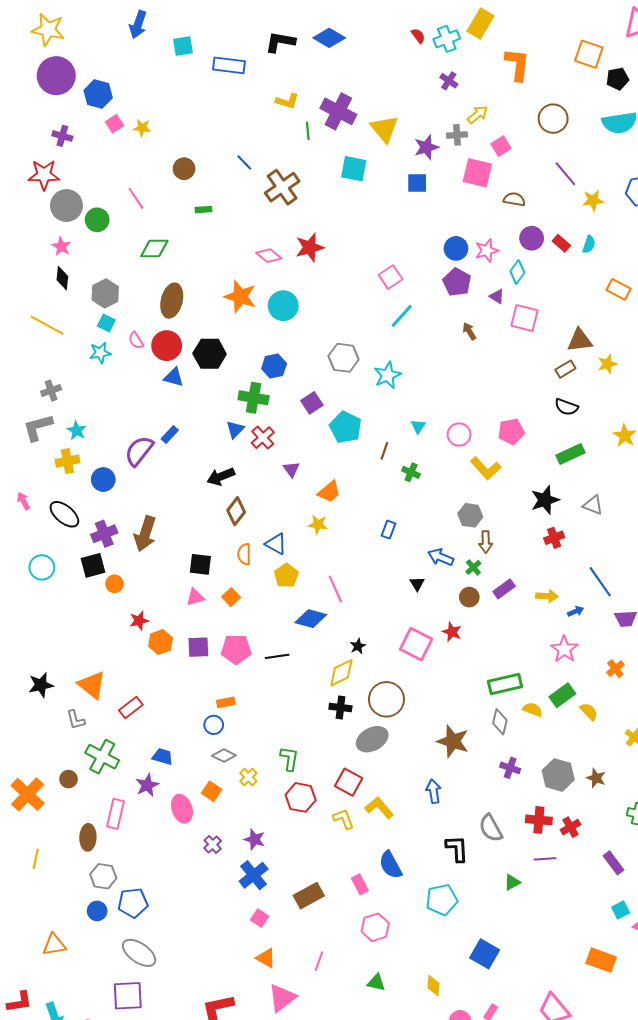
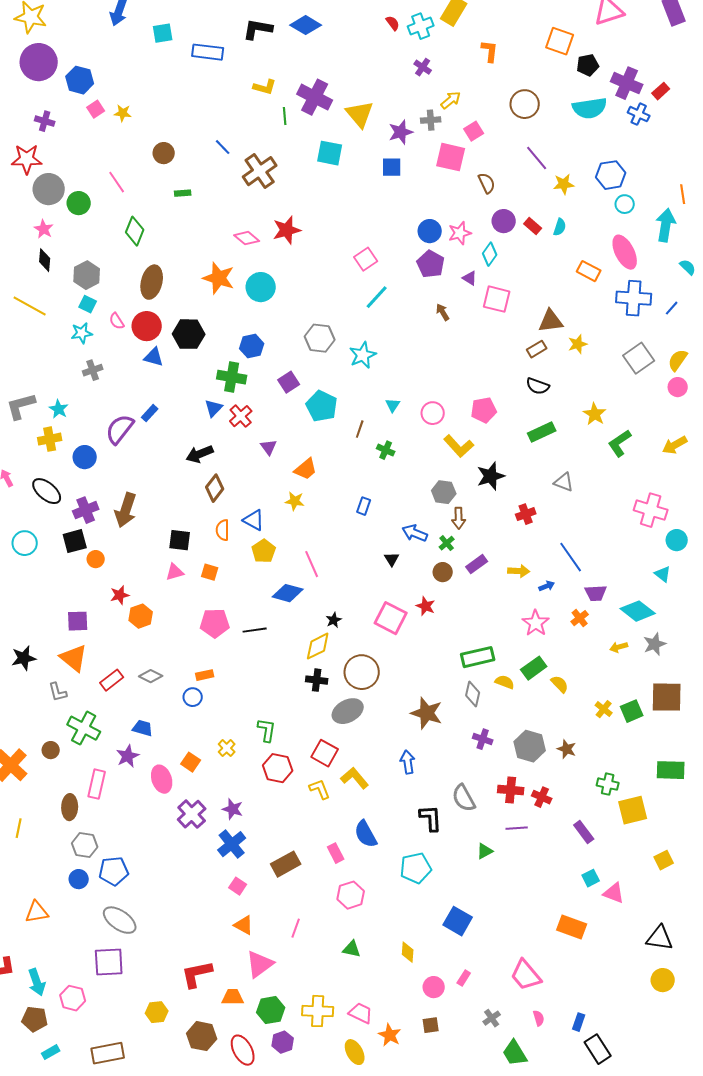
orange L-shape: (517, 64) -> (490, 51), size x0.7
brown semicircle: (514, 199) -> (487, 183), turned 55
green diamond: (154, 248) -> (135, 231), turned -68
gray cross: (51, 391) -> (93, 370), moved
black star: (545, 500) -> (491, 476), moved
orange square: (231, 597) -> (210, 572), turned -30
purple square: (198, 647) -> (78, 621), moved
orange cross: (615, 669) -> (580, 618), moved
gray diamond: (224, 756) -> (151, 676), moved
red cross: (571, 827) -> (542, 797), turned -36
purple cross: (213, 844) -> (192, 814), size x1.6

